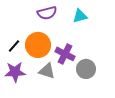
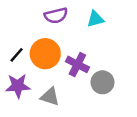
gray triangle: (47, 71) -> (50, 97), moved

